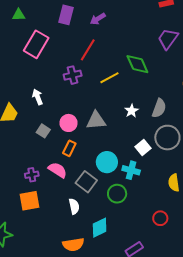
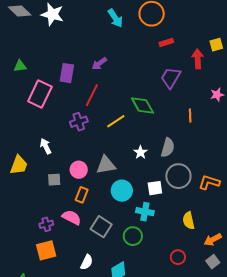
purple rectangle: (66, 15) -> (67, 73), moved
gray square: (43, 131) -> (54, 180), turned -32
white square: (143, 148) -> (155, 188), turned 35
cyan circle: (107, 162) -> (122, 191), moved
white semicircle: (74, 206) -> (87, 262), moved, turned 42

